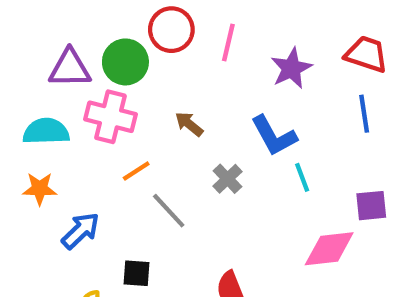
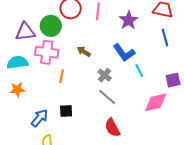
orange line: (136, 171) -> (62, 76), turned -40
gray line: (169, 211) -> (107, 97), moved
blue arrow: (81, 231) -> (40, 118), moved
black square: (136, 273) -> (66, 111), moved

